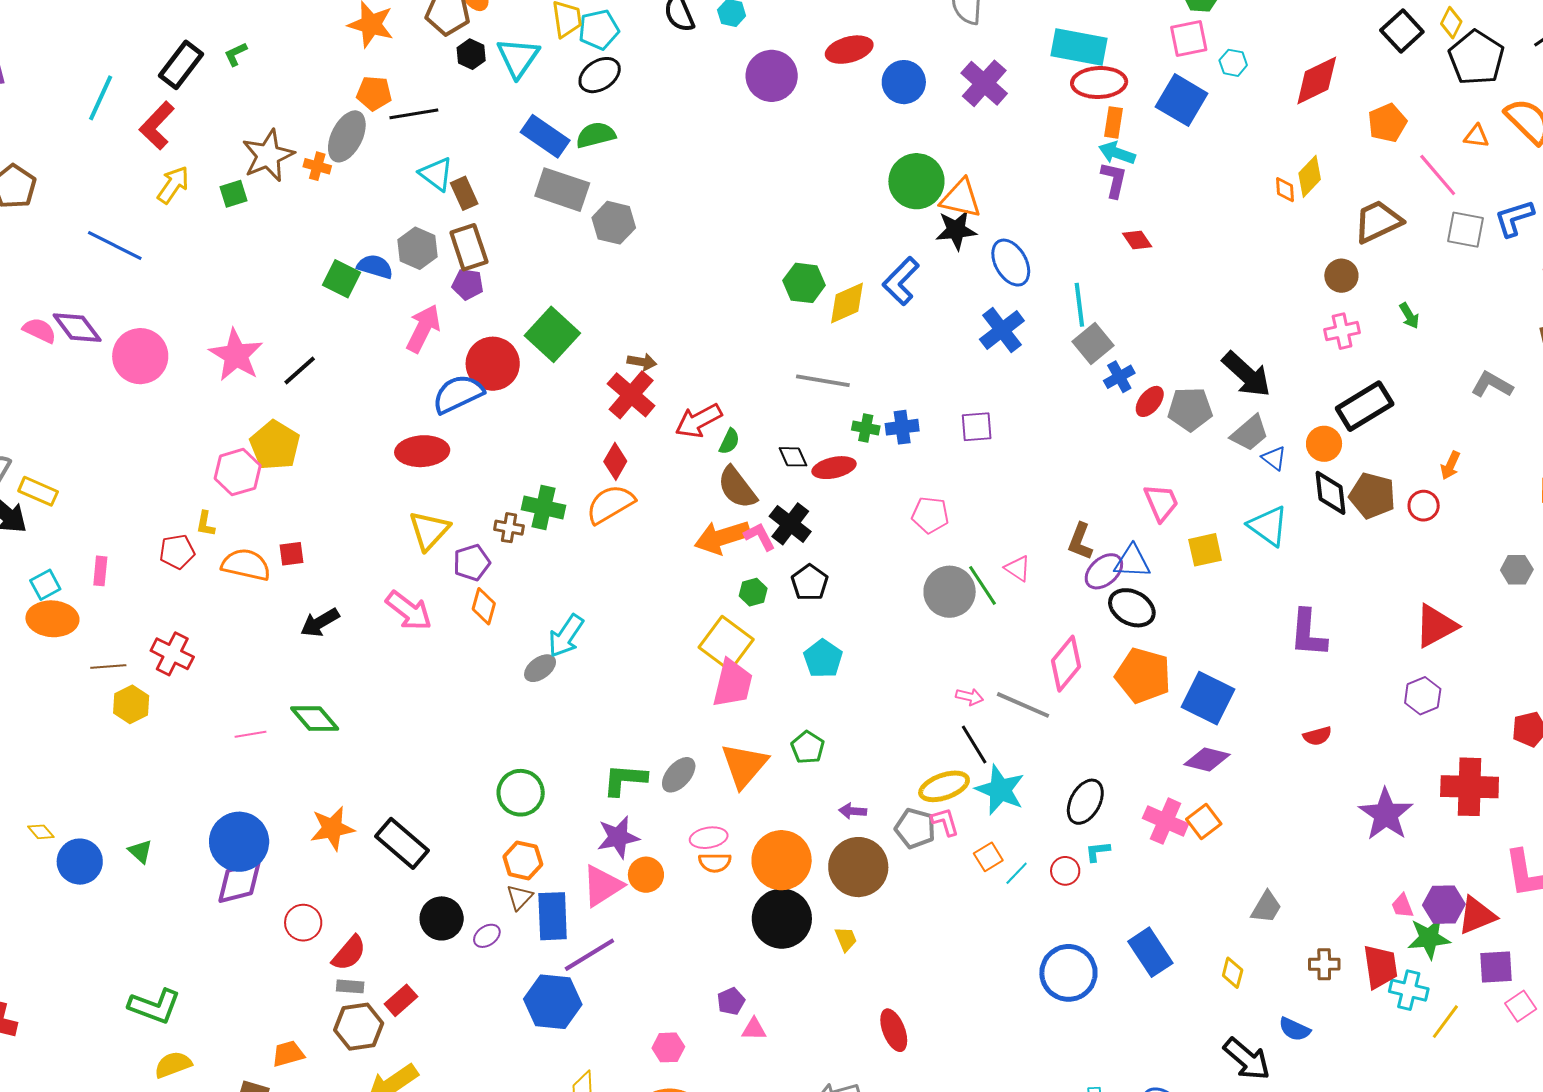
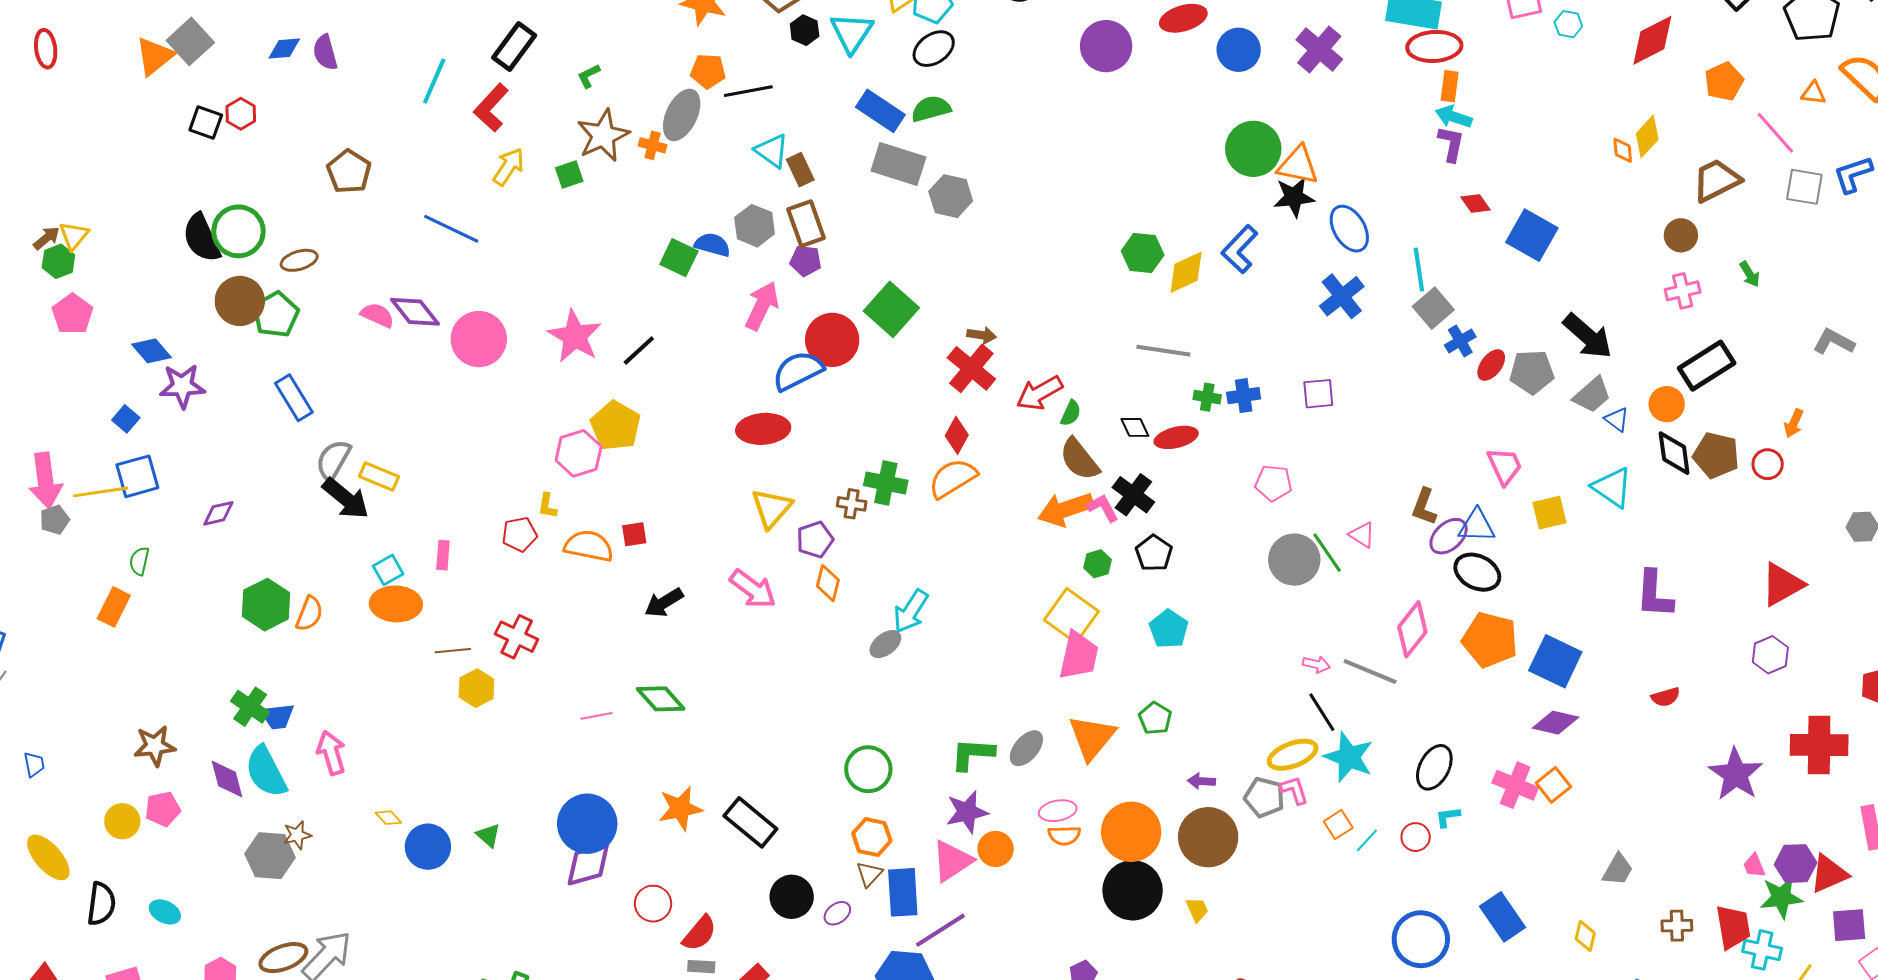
green L-shape: (236, 54) -> (589, 76), moved
blue square: (1182, 100) -> (1532, 235), moved

